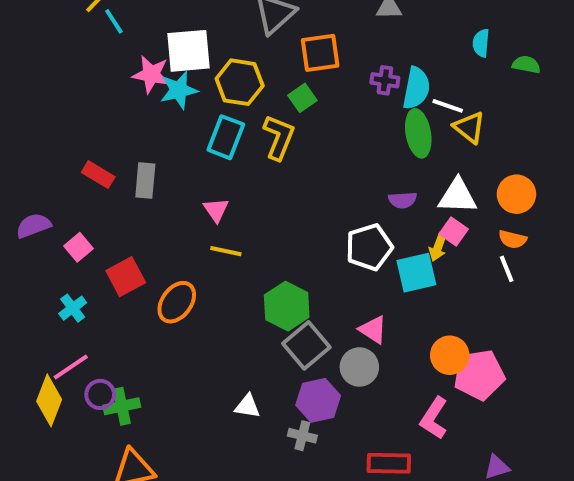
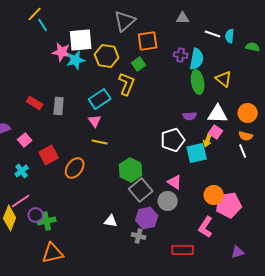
white line: (448, 106) -> (213, 34), moved
cyan rectangle: (226, 137) -> (100, 99), moved, turned 35

